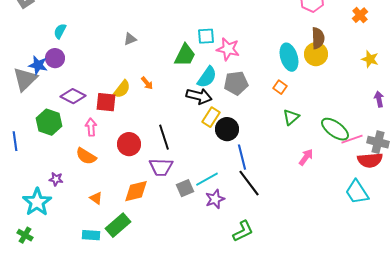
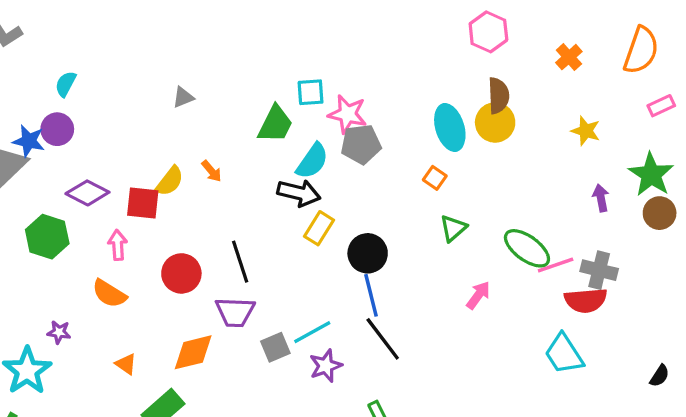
gray pentagon: (236, 83) -> (361, 144), moved
black circle: (227, 129) -> (368, 253), moved

